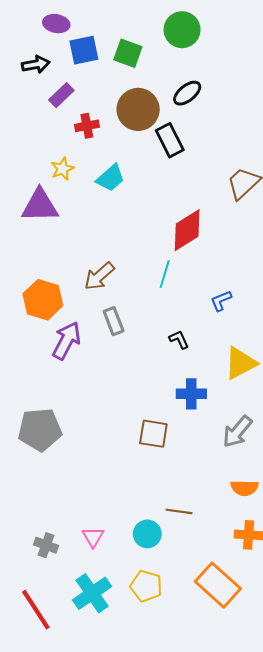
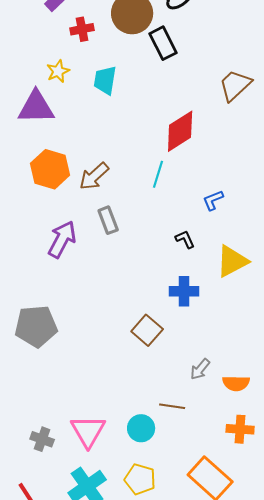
cyan trapezoid: (110, 178) -> (105, 80), turned 140
orange hexagon: (43, 300) -> (50, 169), moved
black L-shape: (179, 340) -> (185, 239), moved
gray arrow: (237, 432) -> (200, 369), moved, size x0.7
brown square: (153, 434) -> (147, 330), turned 32
pink triangle: (93, 537) -> (88, 431), size x1.6

